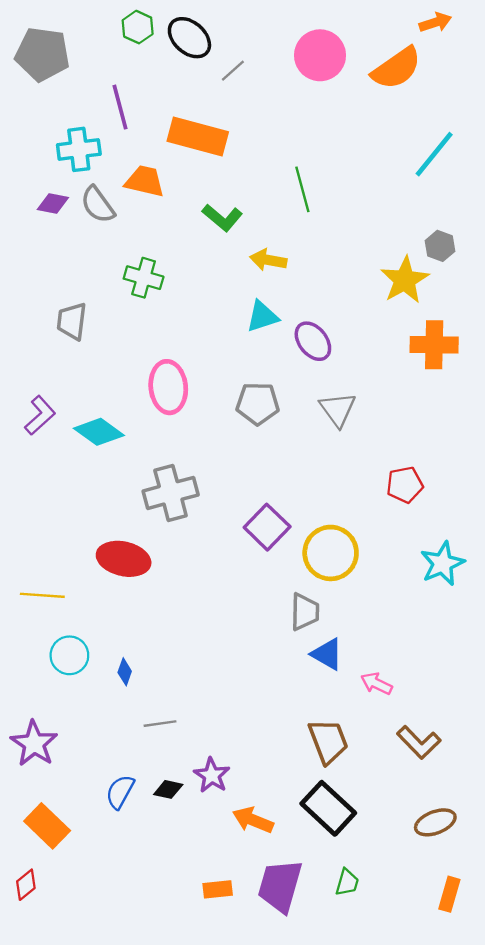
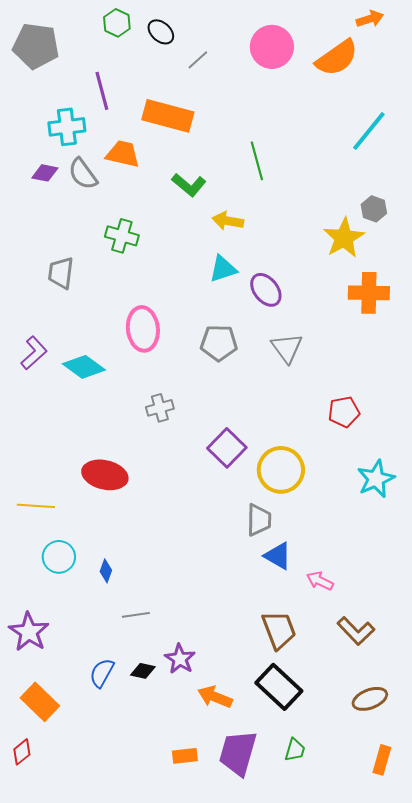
black ellipse: (189, 38) -> (161, 32), size x0.7
gray cross: (171, 493) -> (160, 408), moved, size x0.6

